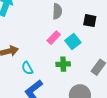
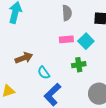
pink rectangle: (54, 38) -> (66, 39), turned 48

